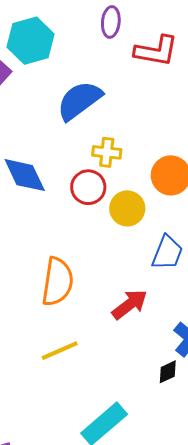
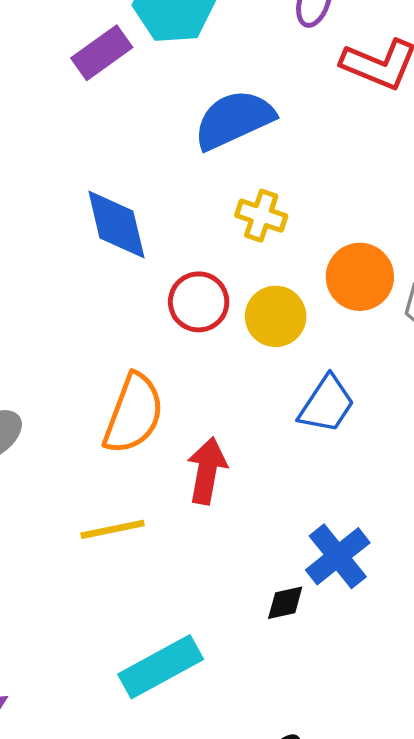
red circle: (88, 187) -> (199, 302), moved
red arrow: (130, 304) -> (207, 471), moved, turned -54

